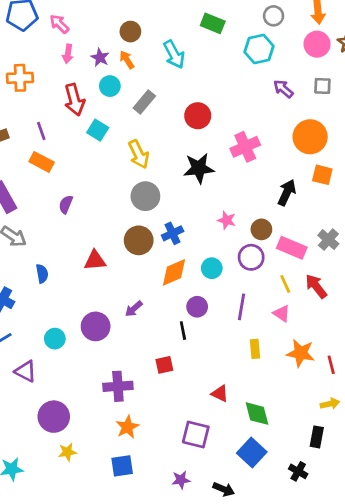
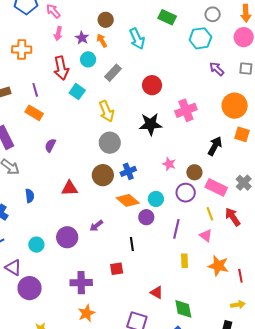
orange diamond: (174, 272) -> (128, 200), turned 60
purple circle: (197, 307) -> (146, 217), moved
purple circle: (54, 417) -> (30, 288), moved

